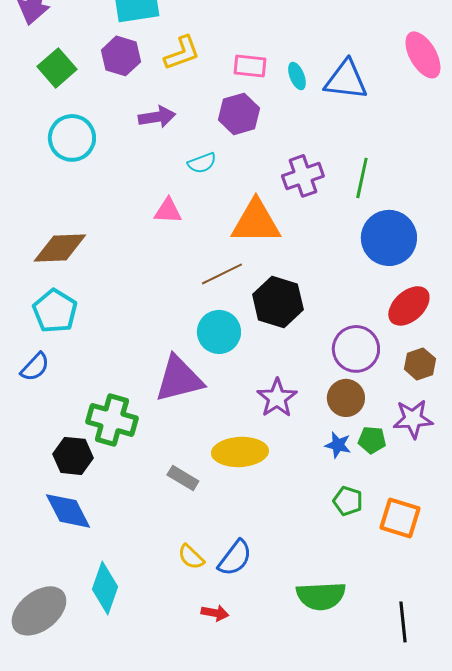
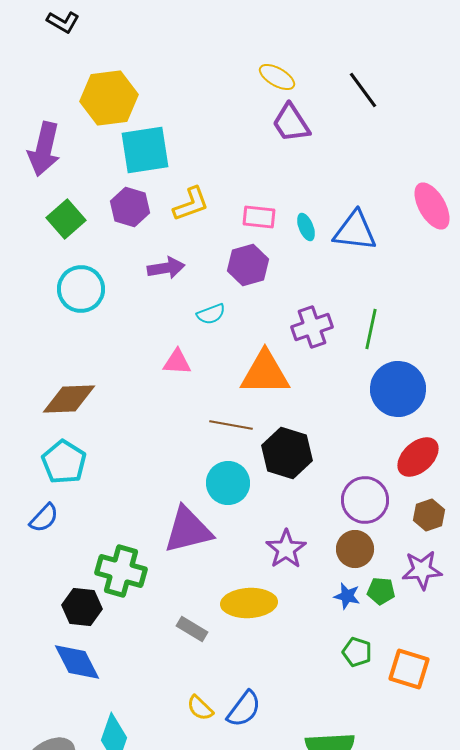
brown line: (222, 274) -> (231, 425), turned 36

